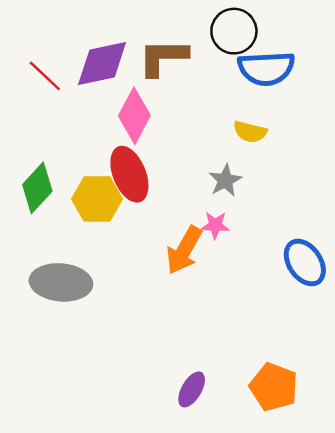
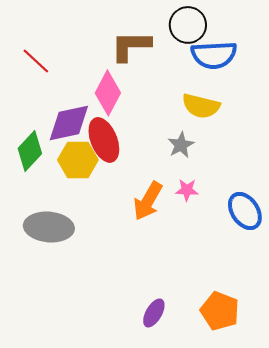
purple diamond: (102, 63) -> (69, 123), moved
yellow semicircle: (250, 132) -> (201, 106), size x1.4
pink star: (215, 225) -> (187, 190), moved

